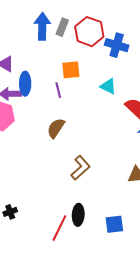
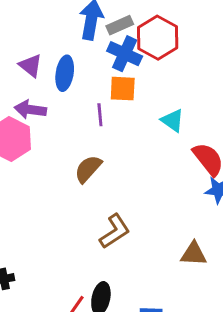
gray rectangle: (62, 27) -> (120, 25), turned 36
blue cross: (117, 45) -> (125, 54), moved
blue ellipse: (25, 84) -> (65, 73), moved

